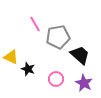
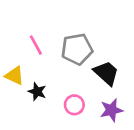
pink line: (35, 24) -> (36, 45), moved
purple star: (84, 83) -> (111, 110), turned 30

